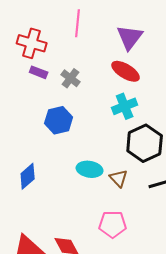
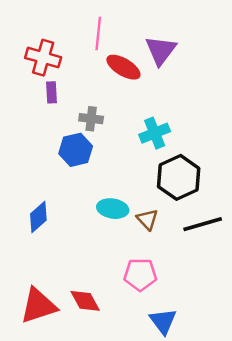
red ellipse: (126, 71) -> (123, 67), moved
purple rectangle: (39, 72) -> (52, 92), turned 66
gray cross: (71, 78) -> (91, 119), moved, turned -30

